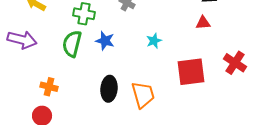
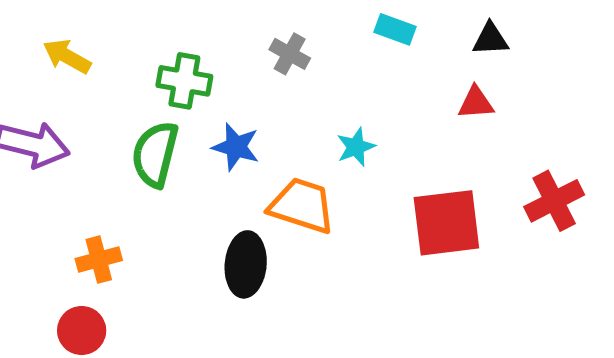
red cross: (235, 63) -> (554, 201), turned 30
orange cross: (49, 87) -> (99, 260), turned -30
orange trapezoid: (143, 95) -> (302, 206), moved, turned -56

